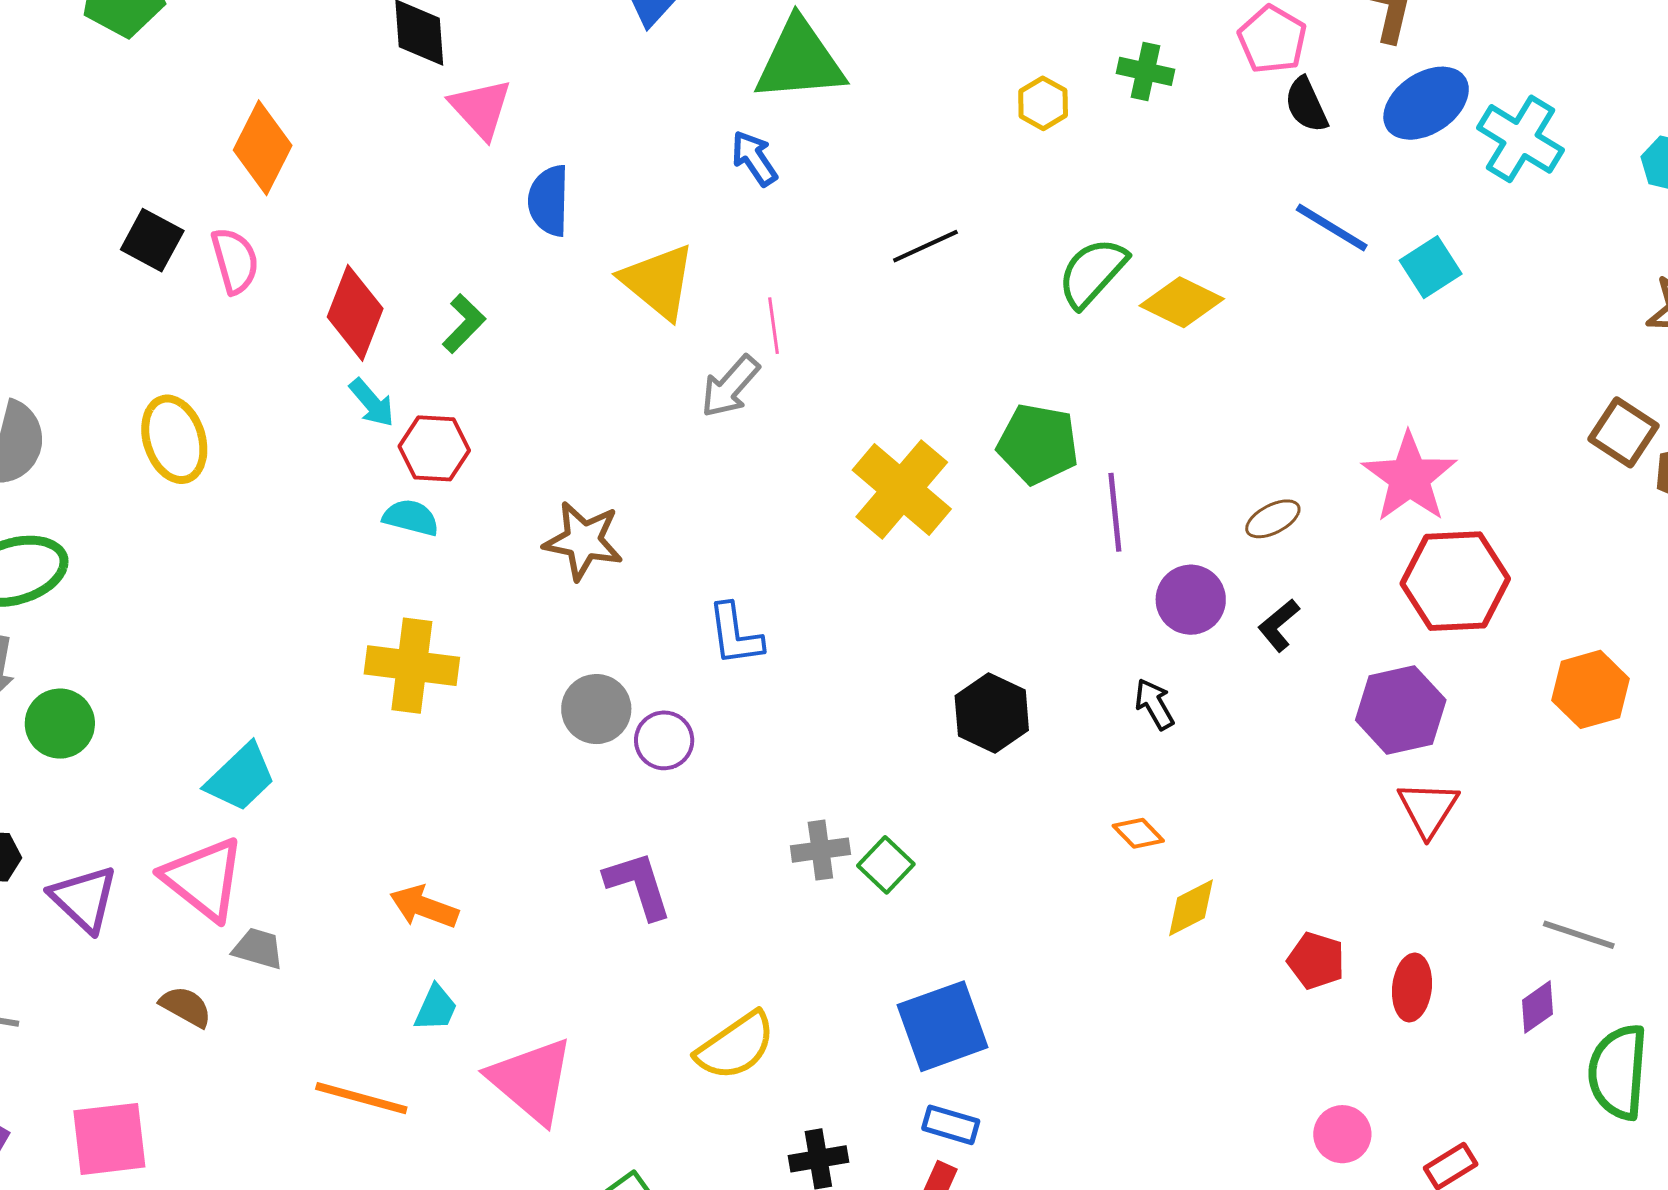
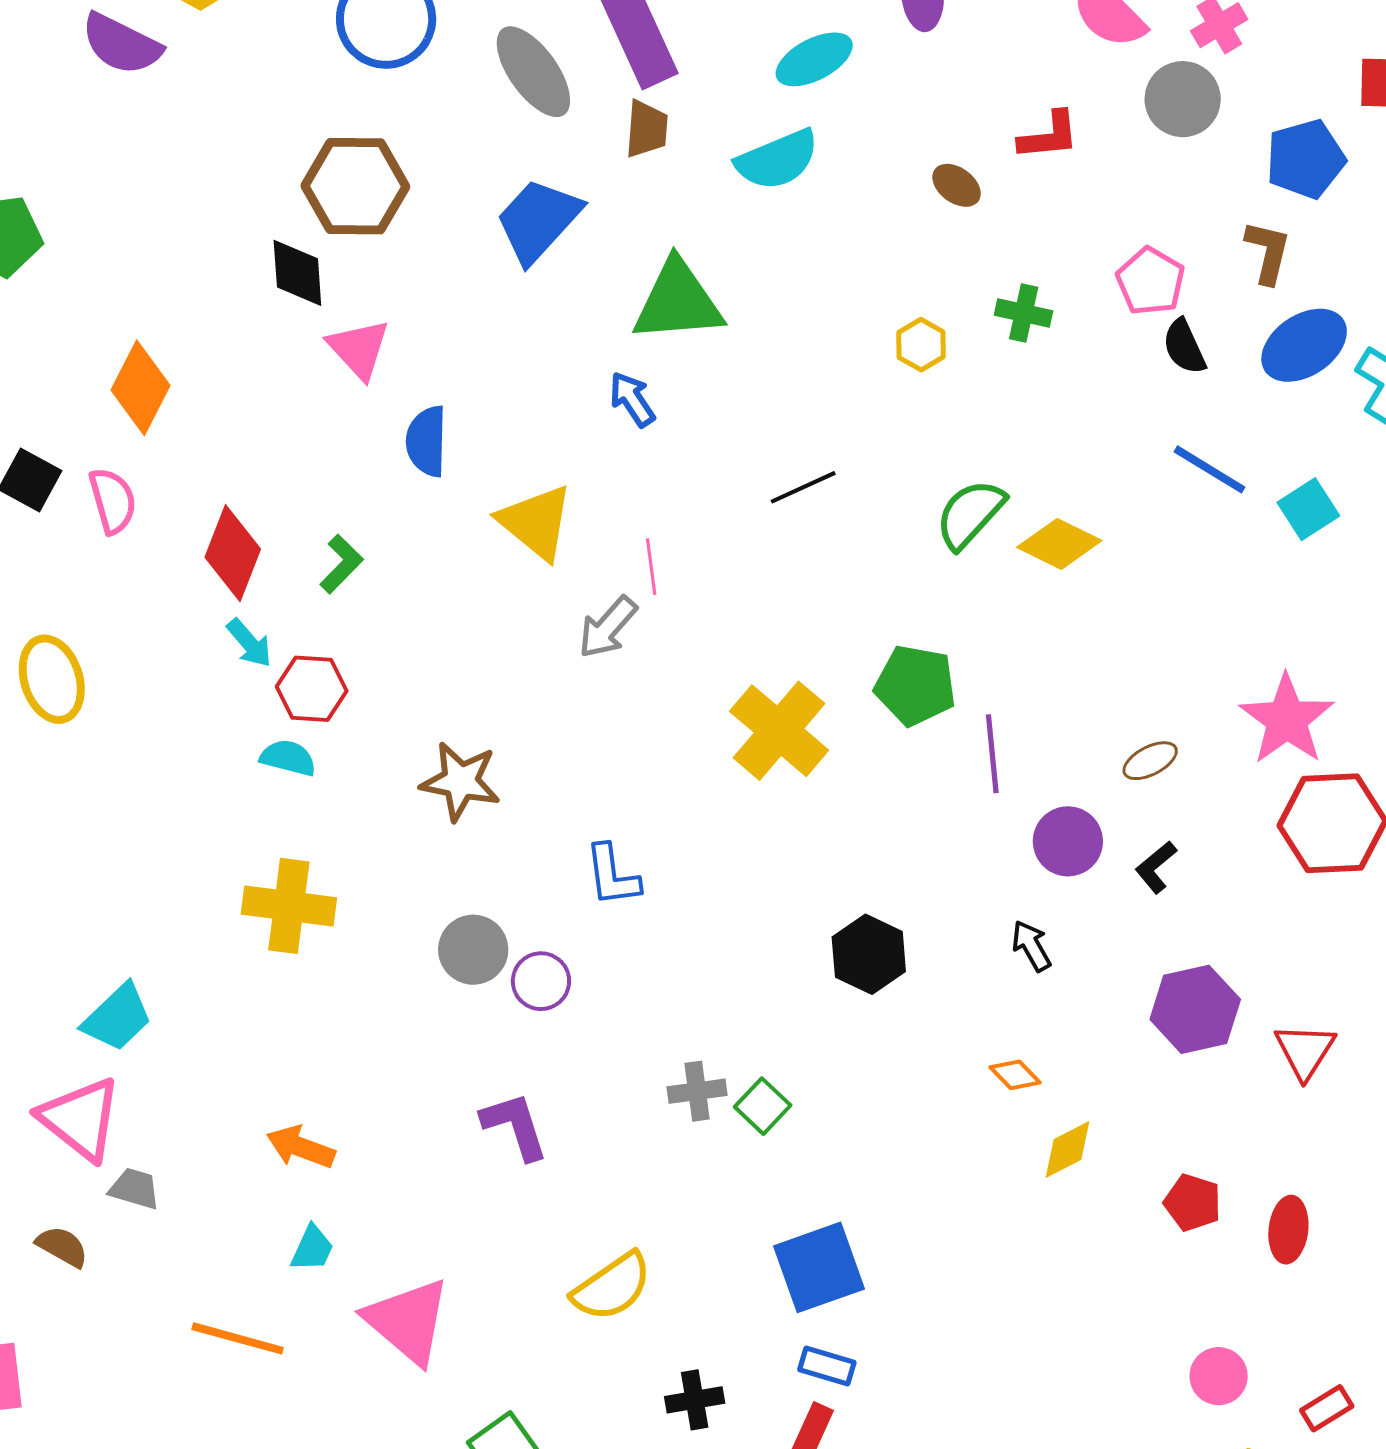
purple hexagon: (1401, 710) -> (1195, 1009), moved

